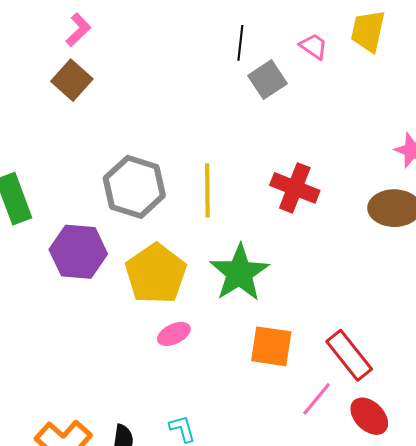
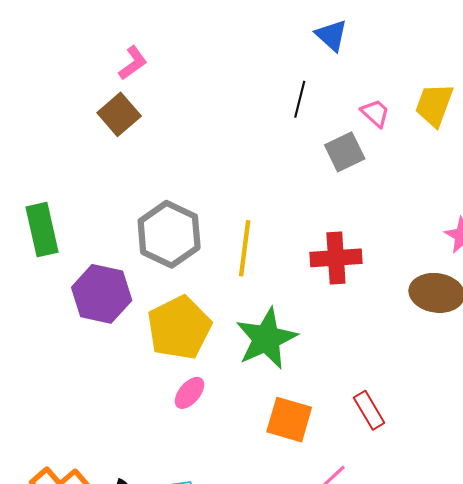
gray square: (267, 80) -> (345, 152), moved
red cross: (295, 188) -> (336, 258), turned -33
pink ellipse: (174, 334) -> (189, 393), turned -32
red rectangle: (349, 355) -> (369, 410), moved, size x0.7

